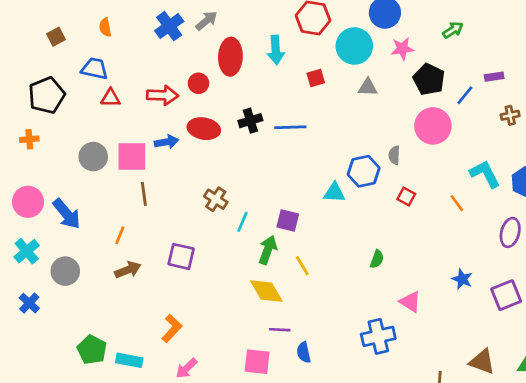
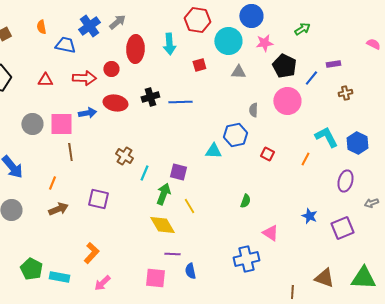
blue trapezoid: (95, 69) -> (65, 45), moved
gray semicircle: (394, 155) -> (253, 110), moved
orange line: (457, 203) -> (305, 159), turned 64

